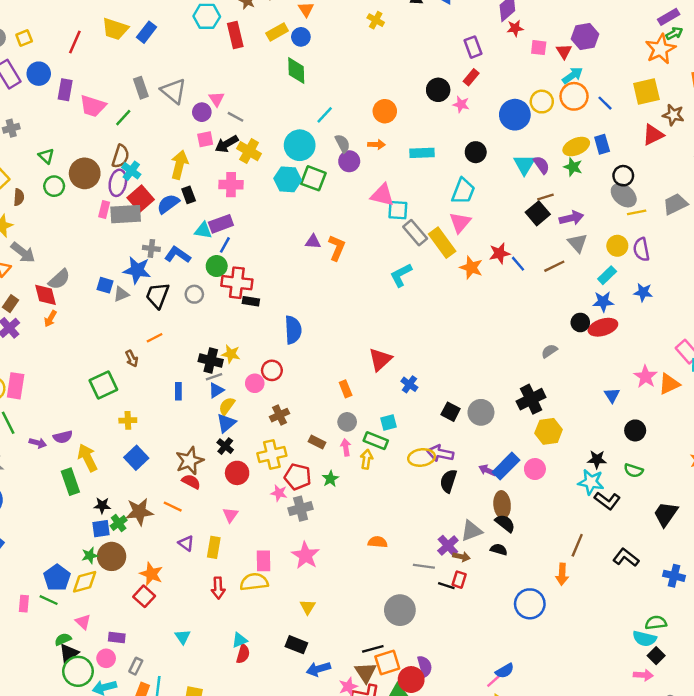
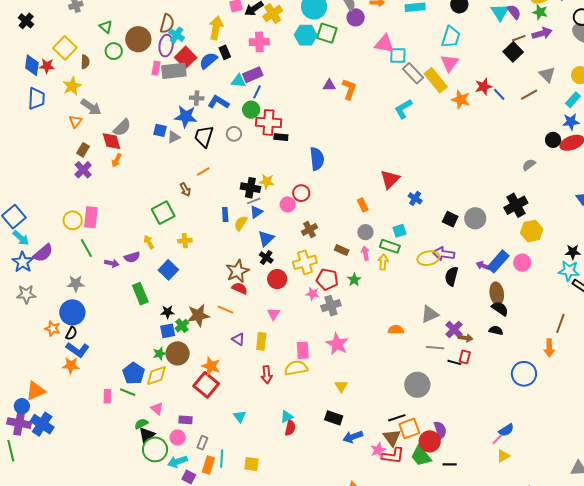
yellow cross: (249, 151) -> (273, 14), turned 30
purple arrow: (571, 218) -> (542, 33), moved
yellow semicircle: (227, 406) -> (241, 223), moved
yellow arrow: (87, 458) -> (149, 242), moved, size x0.6
blue square: (136, 458) -> (168, 270), moved
gray triangle: (471, 531) -> (430, 314), moved
red square: (144, 596) -> (206, 385), size x1.4

